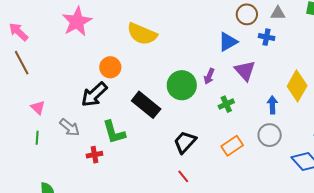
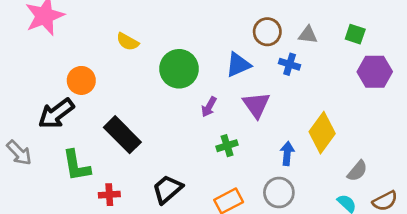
yellow semicircle: (142, 34) -> (128, 42), size x0.6
green circle: (182, 85) -> (179, 69), moved
red cross: (94, 155) -> (109, 195), moved

